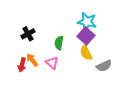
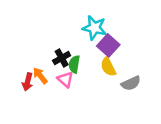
cyan star: (87, 22) -> (94, 28), moved
black cross: (28, 34) -> (62, 58), moved
green semicircle: (59, 43) -> (74, 64), moved

